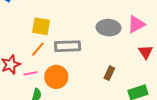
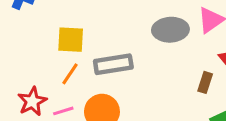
brown rectangle: (109, 73) -> (205, 82), moved

